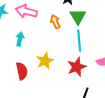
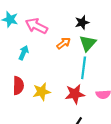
orange arrow: (55, 22) -> (64, 43), turned 64
yellow star: (45, 61) -> (42, 92), moved

